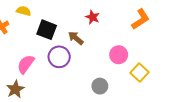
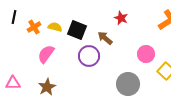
yellow semicircle: (24, 11) -> (55, 27), moved
pink semicircle: (26, 64) -> (46, 54), moved
gray circle: (100, 86) -> (128, 84), size x1.5

